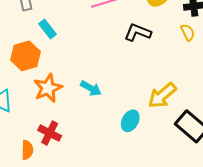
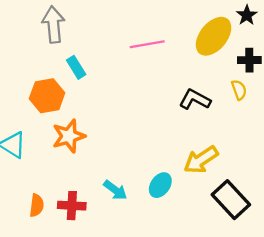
black L-shape: (138, 32) -> (195, 99), moved
cyan arrow: (91, 88) -> (115, 190), moved
red cross: (50, 133) -> (72, 206), moved, turned -30

